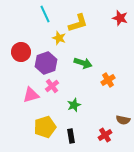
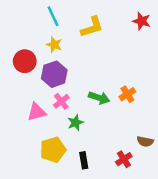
yellow star: (59, 38) -> (54, 45), moved
green arrow: (83, 63) -> (99, 98), moved
green star: (74, 105) -> (75, 123), moved

